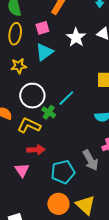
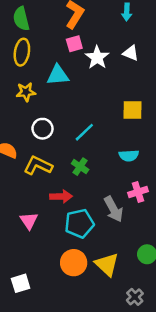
pink square: (42, 28) -> (74, 44), moved
cyan triangle: (44, 52) -> (58, 75), turned 30
white circle: (32, 96) -> (43, 129), size x0.7
green cross: (49, 112) -> (80, 167), moved
red arrow: (36, 150) -> (61, 196), moved

